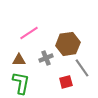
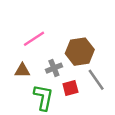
red square: (66, 82) -> (70, 88), moved
green L-shape: (21, 83) -> (43, 97), moved

